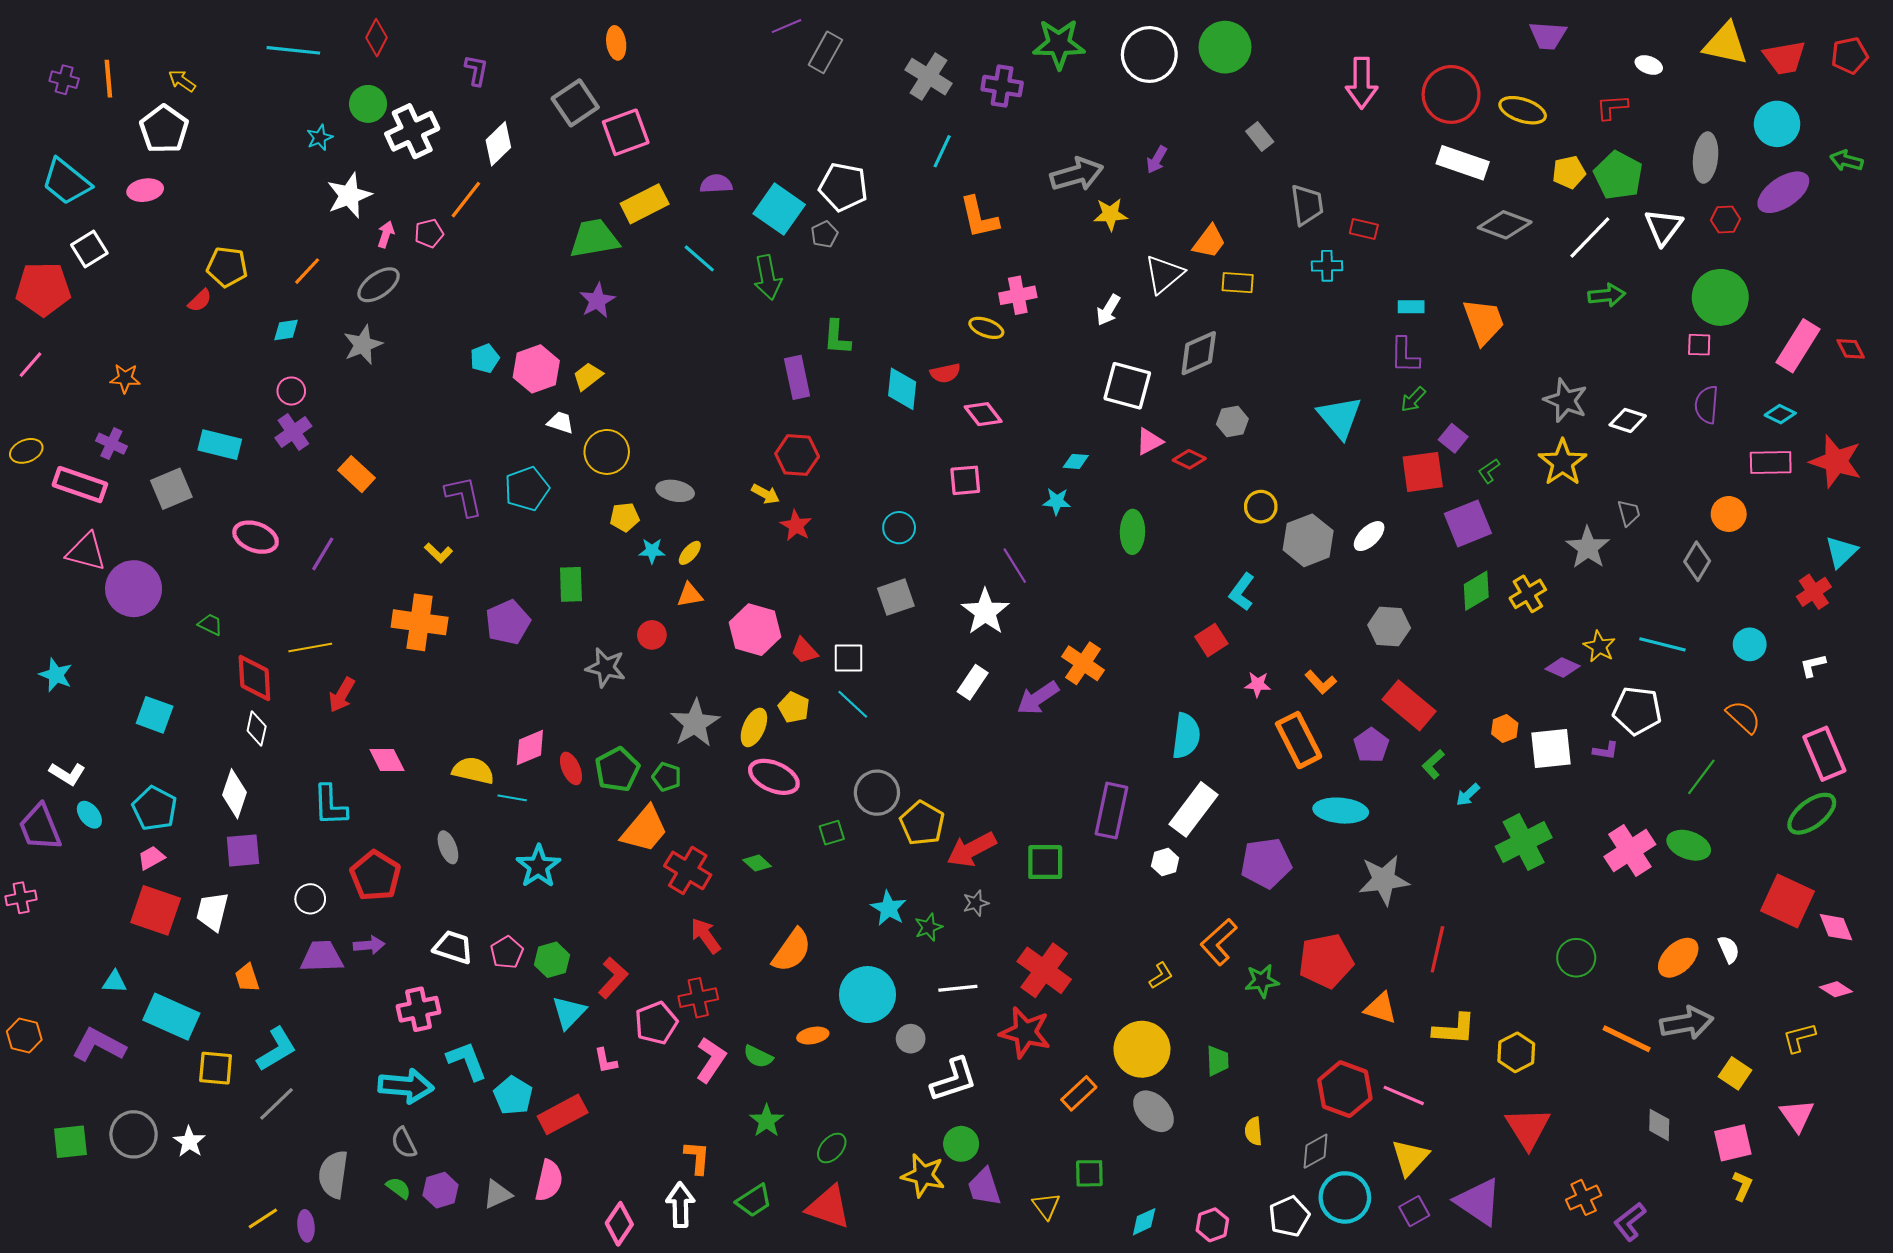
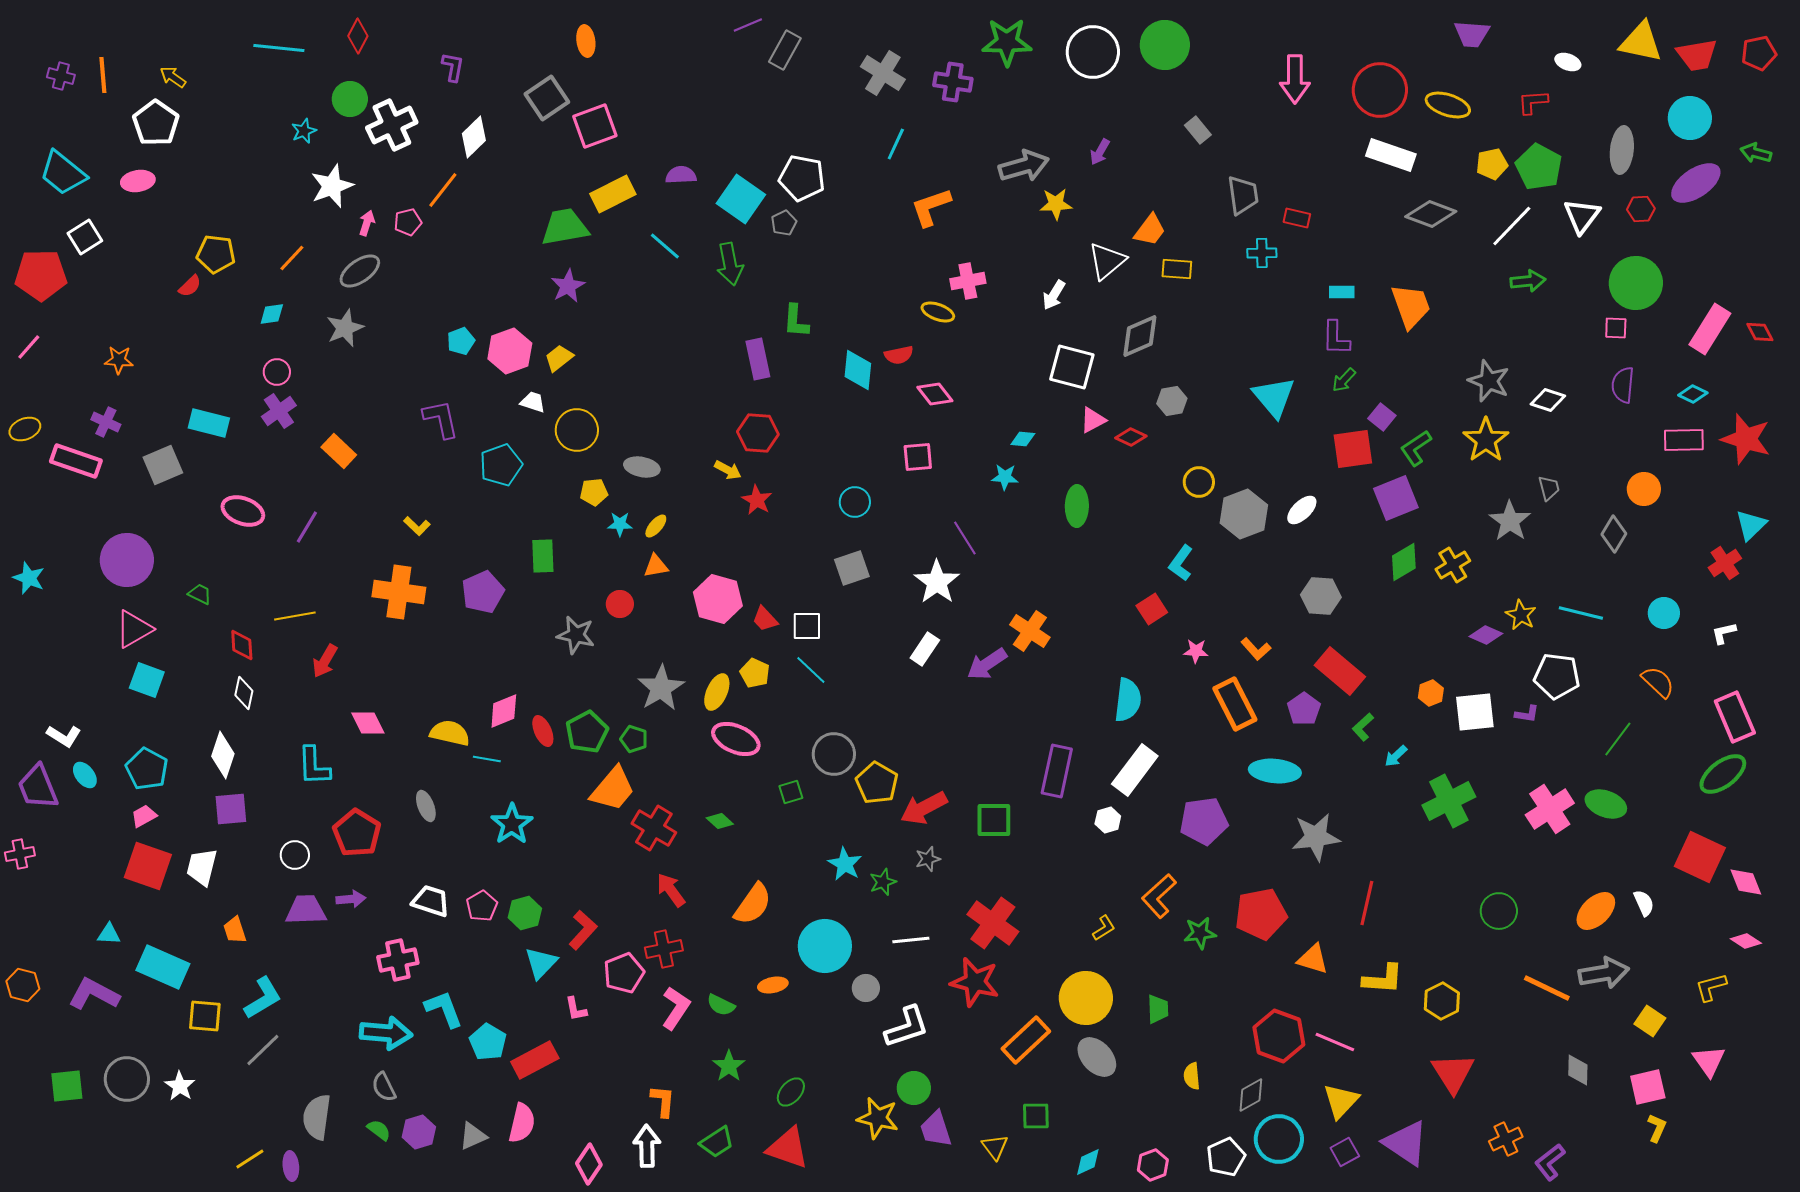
orange L-shape: (979, 217) -> (931, 207), turned 84
green L-shape: (1489, 471) -> (1416, 448), size x1.5
purple L-shape: (464, 496) -> (441, 419), moved
pink triangle: (86, 552) -> (134, 629), moved, turned -45
cyan star: (56, 675) -> (29, 578), moved
red diamond: (254, 678) -> (242, 645), size x0.7
orange rectangle: (1079, 1093) -> (1026, 1040), size x1.4

